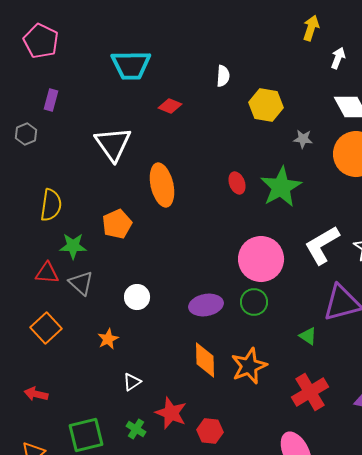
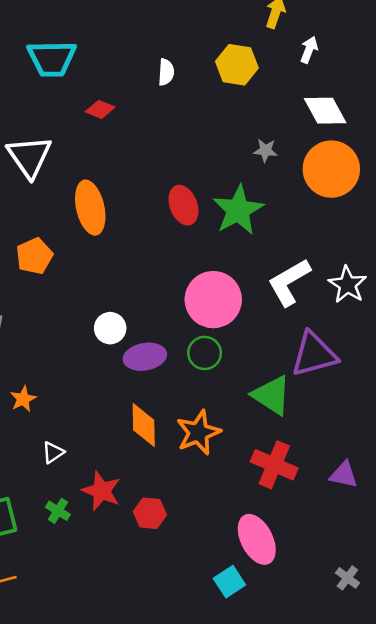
yellow hexagon: (266, 105) -> (237, 65), moved
red ellipse: (237, 183) -> (183, 205), size x1.4
white circle: (137, 297) -> (110, 328), moved
green triangle: (308, 336) -> (272, 395), size x1.8
red cross: (310, 392) -> (274, 465), turned -36

